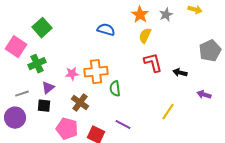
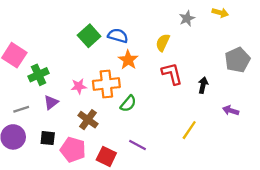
orange star: (140, 15) -> (128, 60), moved
green square: (42, 28) -> (89, 36), moved
black arrow: (180, 73) -> (203, 85), turned 88
green semicircle: (115, 89) -> (128, 104), turned -133
black square: (44, 106) -> (48, 138), moved

